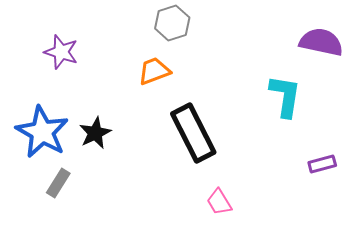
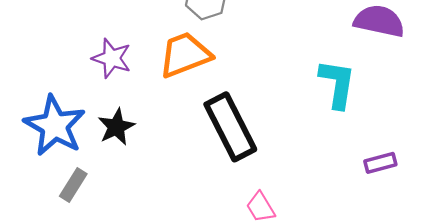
purple star: (61, 52) -> (112, 58), moved
orange trapezoid: (154, 71) -> (185, 55), size x1.4

